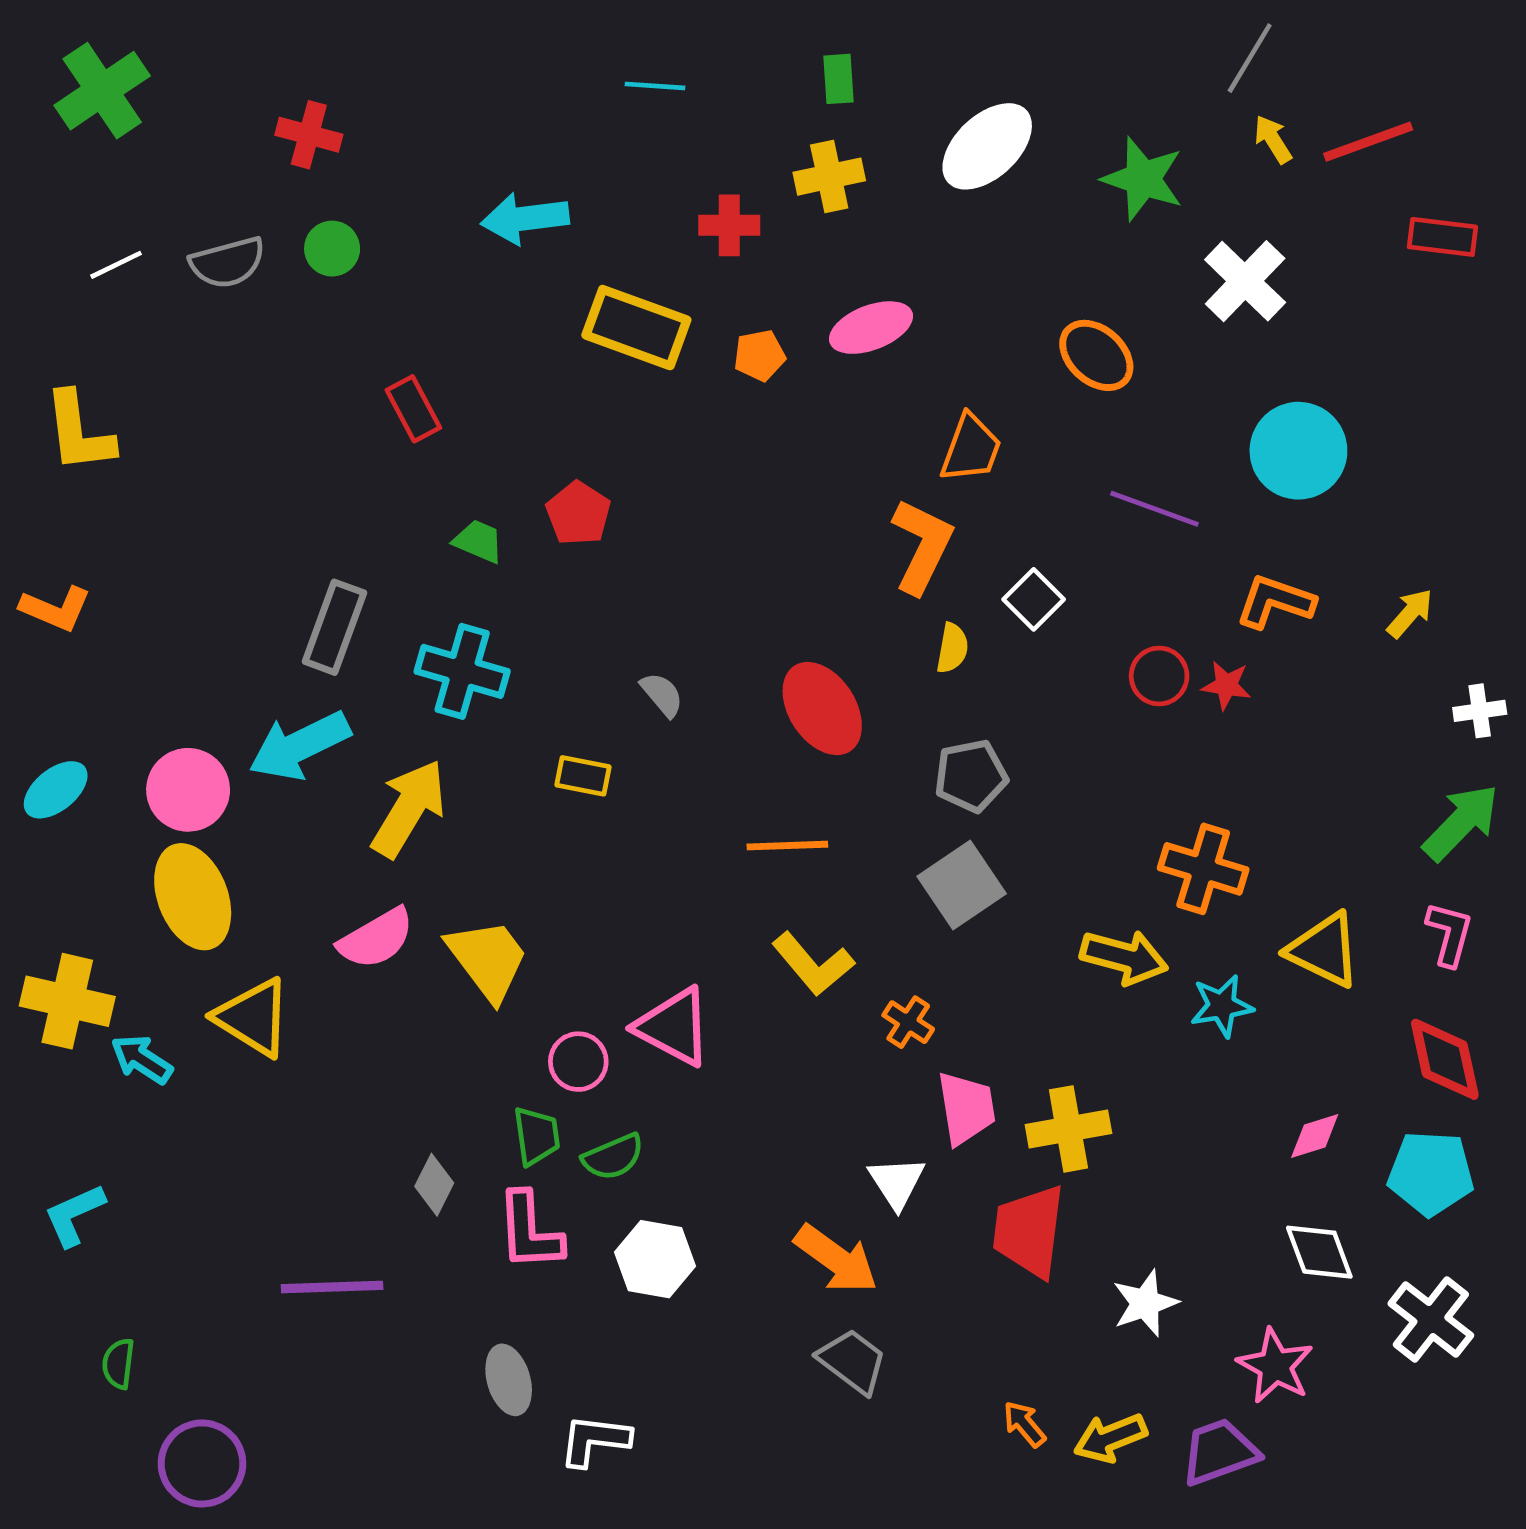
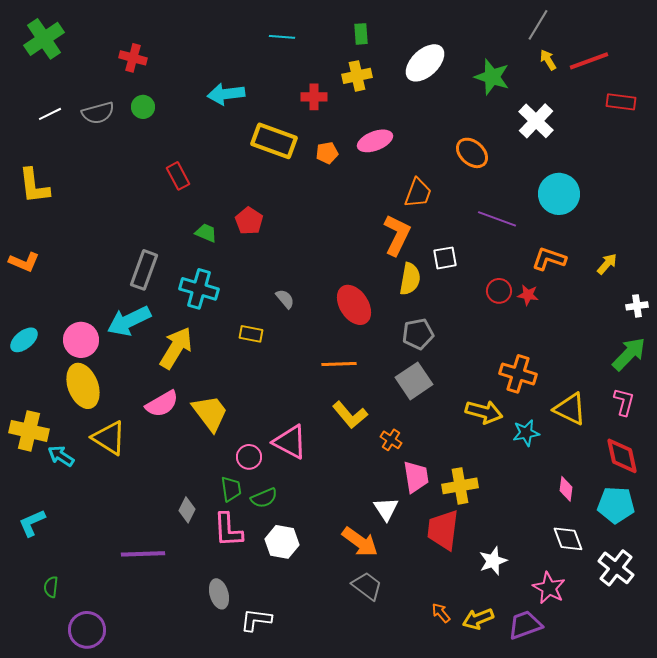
white square: (1034, 599) -> (445, 258), turned 35
yellow semicircle: (952, 648) -> (410, 279), size x1.5
pink diamond: (1315, 1136) -> (566, 489), turned -65

